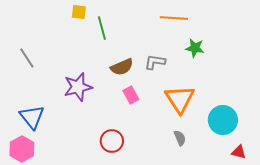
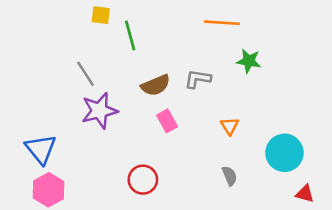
gray line: (27, 58) -> (85, 74), moved
orange triangle: (180, 99) -> (230, 126), size x0.5
pink hexagon: (22, 149) -> (48, 190), moved

